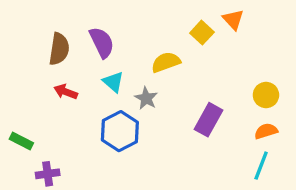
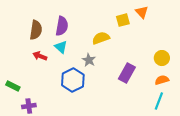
yellow square: (202, 33) -> (123, 20), turned 32
purple semicircle: (102, 42) -> (62, 26), turned 36
cyan triangle: (113, 82) -> (61, 47), moved

